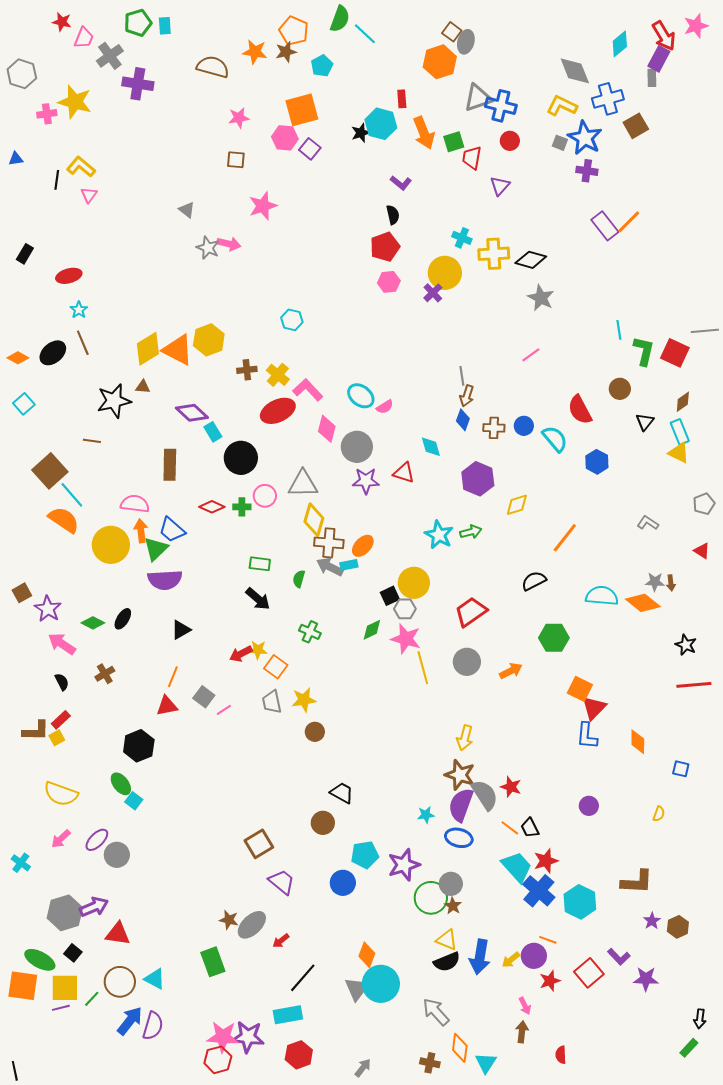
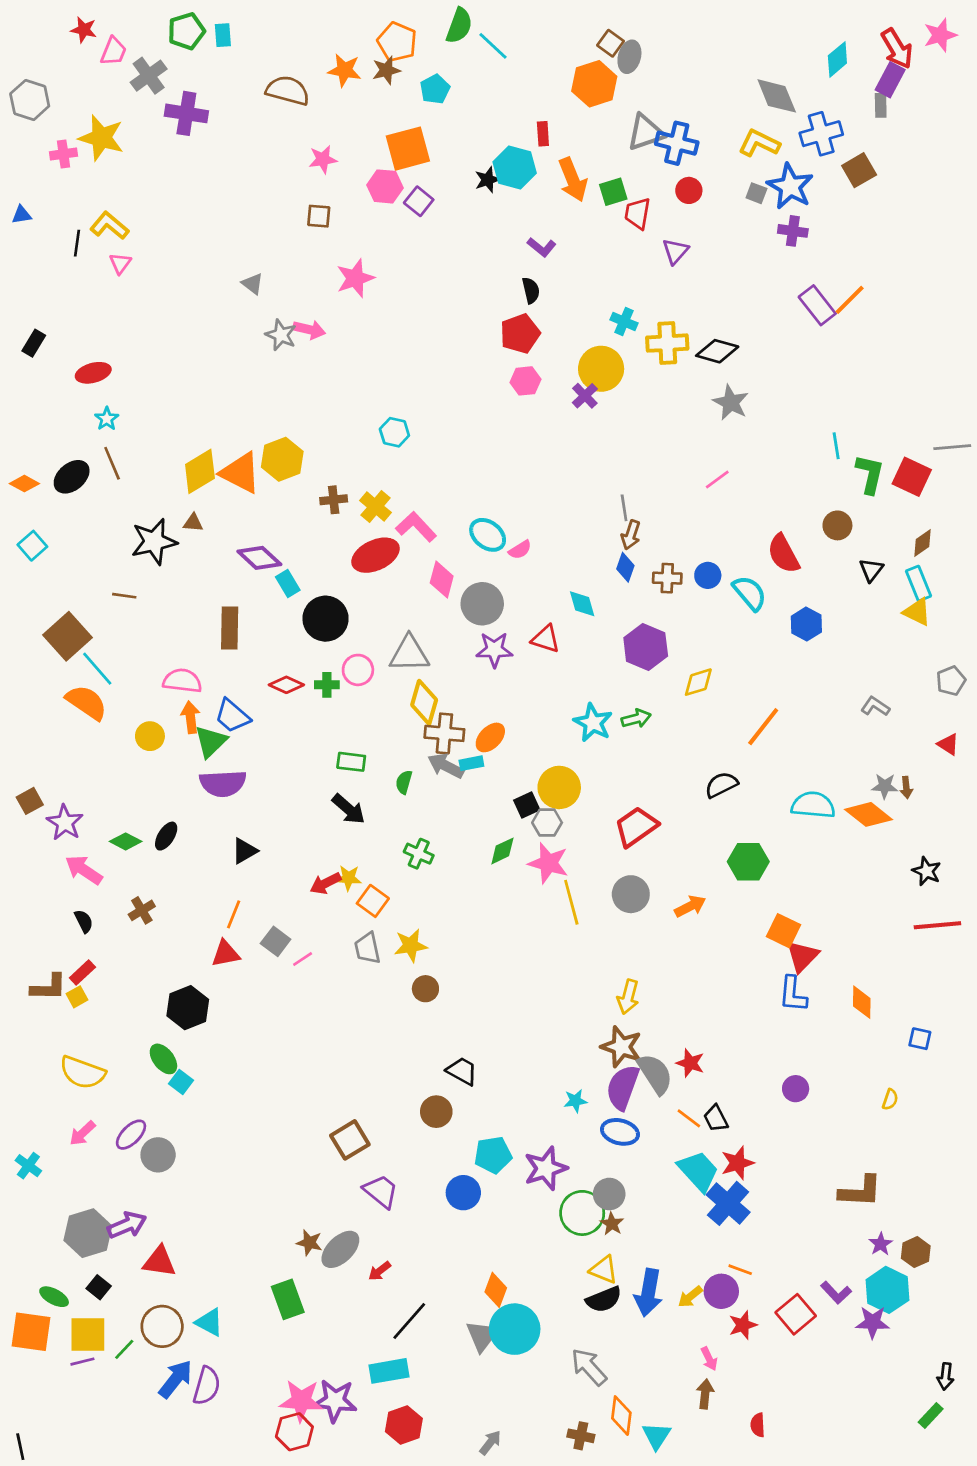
yellow circle: (111, 545) -> (150, 736), size x0.6
cyan hexagon: (580, 902) -> (887, 1290), moved
green ellipse: (40, 960) -> (54, 1297), size x0.7

